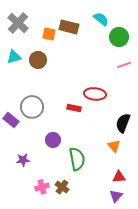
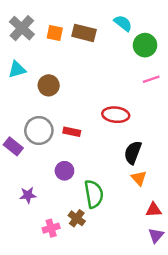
orange square: (49, 34) -> (55, 33), moved
brown circle: (38, 60) -> (49, 85), moved
red rectangle: (74, 108) -> (72, 132), moved
black semicircle: (123, 123) -> (133, 152), moved
red triangle: (119, 177) -> (154, 210), moved
brown cross: (62, 187) -> (77, 218), moved
purple triangle: (116, 196) -> (156, 235), moved

